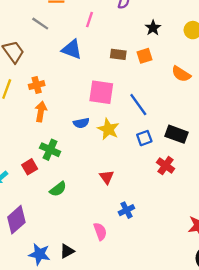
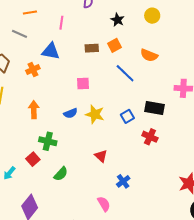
orange cross: (37, 85) -> (33, 70), moved
pink square: (101, 92) -> (83, 84), size x0.6
blue line: (138, 105) -> (125, 73), moved

